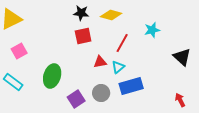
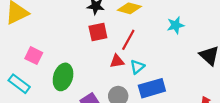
red line: (122, 43) -> (128, 40), moved
pink square: (19, 51) -> (34, 56), moved, turned -35

